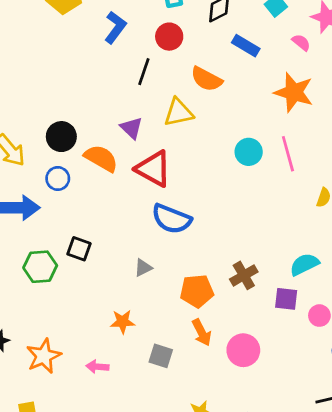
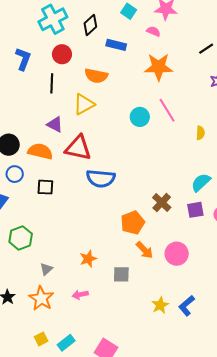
black square: (79, 249) -> (45, 187), moved
gray triangle: (143, 268) -> (46, 269), moved

